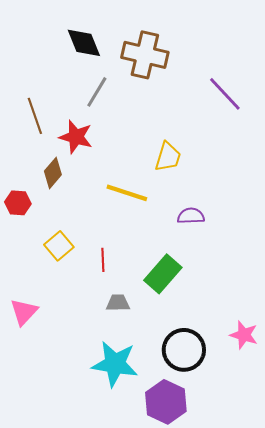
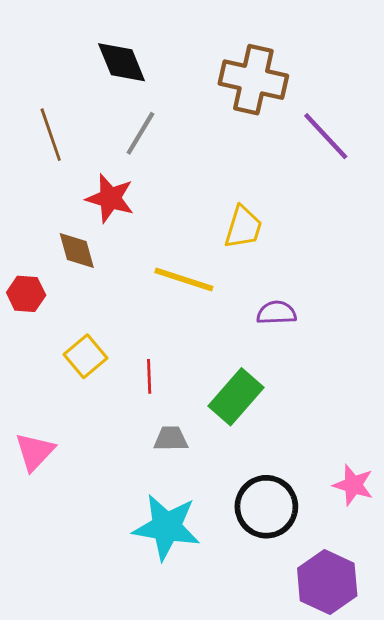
brown cross: (145, 55) -> (253, 80), moved
brown line: (35, 116) -> (51, 135), moved
brown diamond: (53, 173) -> (77, 250), turned -56
purple hexagon: (166, 402) -> (327, 582), moved

